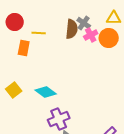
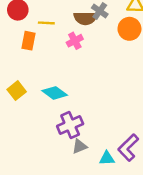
brown semicircle: (72, 29) -> (86, 18), turned 84
pink cross: (91, 35) -> (75, 41), moved

